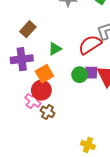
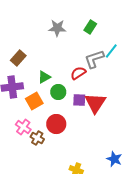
red semicircle: (90, 45) -> (78, 73), size x0.7
green circle: (80, 75) -> (58, 92), moved
red circle: (41, 90) -> (56, 124), moved

